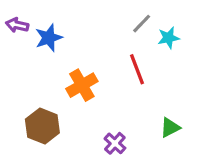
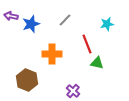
gray line: (142, 24) -> (65, 20), moved
orange cross: (82, 85) -> (52, 54), turned 30
green triangle: (170, 128) -> (97, 63), moved, turned 40

